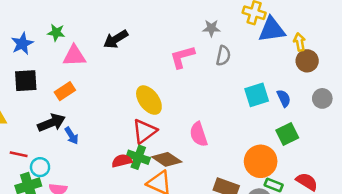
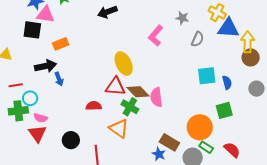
yellow arrow: (300, 42) -> (248, 42), size x1.5
pink triangle: (74, 56) -> (45, 15), moved
gray semicircle: (223, 56) -> (198, 39), moved
pink L-shape: (182, 57) -> (156, 36), turned -45
red triangle: (144, 131) -> (115, 87), turned 30
red line: (19, 154) -> (16, 85), turned -32
green cross: (138, 157) -> (130, 107), moved
brown diamond: (167, 159) -> (138, 92), moved

